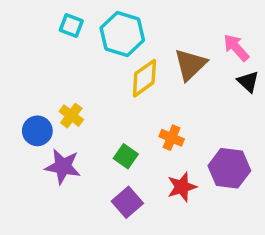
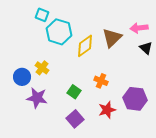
cyan hexagon: (122, 34) -> (59, 32), moved
pink arrow: (236, 48) -> (139, 28), turned -54

